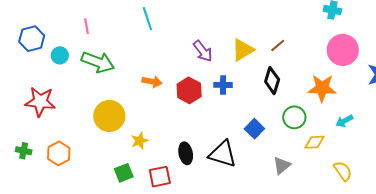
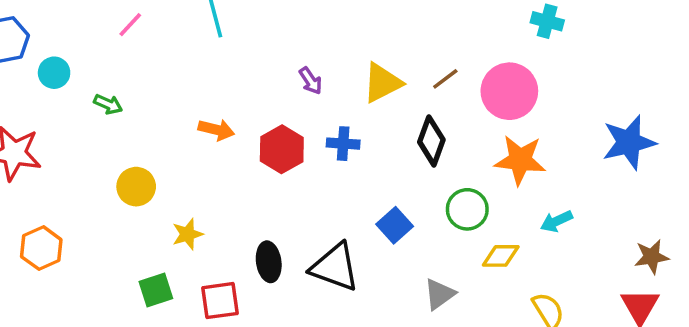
pink line: (87, 26) -> (130, 25), moved, turned 49
pink circle: (343, 50) -> (509, 91), moved
purple arrow: (203, 51) -> (311, 81), size x0.7
green arrow: (98, 62) -> (108, 104), moved, size x0.5
yellow circle: (109, 116) -> (136, 187), size x0.7

